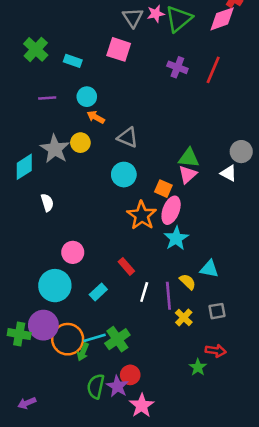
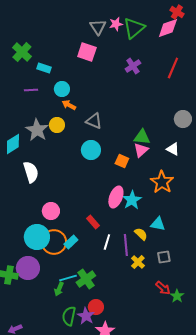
cyan rectangle: (73, 61) -> (44, 68), moved
purple cross: (177, 67) -> (133, 66), turned 35
red line: (213, 70) -> (173, 68), moved
gray circle: (241, 152) -> (183, 119), moved
white semicircle: (47, 203) -> (31, 172), size x1.5
pink ellipse: (171, 210) -> (116, 197), moved
orange star: (142, 215) -> (162, 182), moved
orange circle: (68, 339) -> (54, 242), moved
red arrow: (216, 351) -> (163, 288), turned 35
green star: (198, 367) -> (177, 296), moved

